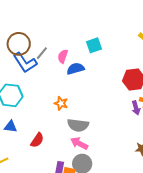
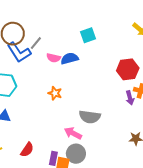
pink semicircle: (63, 56) -> (54, 58), moved, turned -96
gray semicircle: (78, 125) -> (90, 117), moved
red semicircle: (37, 140) -> (27, 150), moved

